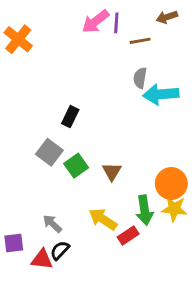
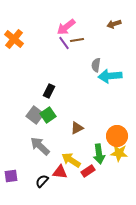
purple line: (116, 23) -> (64, 43), moved, turned -40
brown line: (140, 41) -> (77, 40), moved
green square: (76, 166) -> (48, 115), moved
brown triangle: (112, 172) -> (77, 128), turned 32
gray arrow: (52, 224) -> (40, 146), moved, size x1.5
red triangle: (42, 259) -> (60, 172), moved

